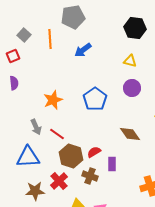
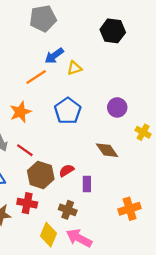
orange line: (50, 39) -> (36, 77), moved, turned 60
yellow triangle: (130, 61) -> (74, 68), moved, turned -32
purple circle: (132, 88) -> (117, 107), moved
brown cross: (90, 176) -> (68, 210), moved
red cross: (59, 181) -> (27, 203), turned -36

